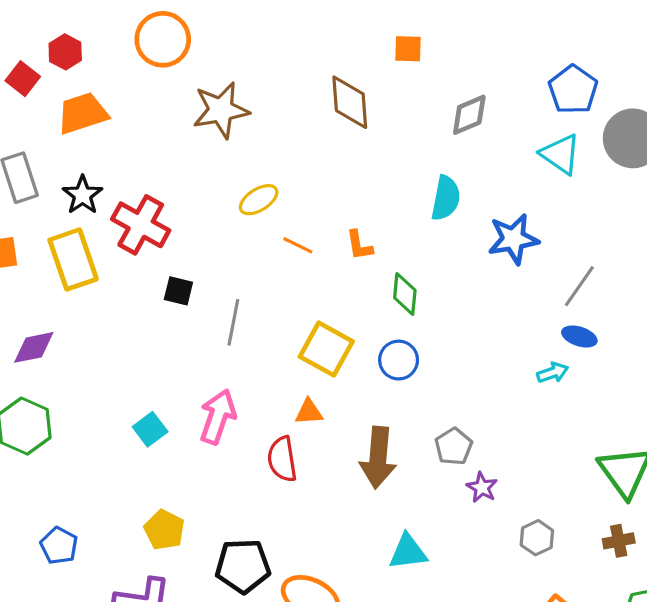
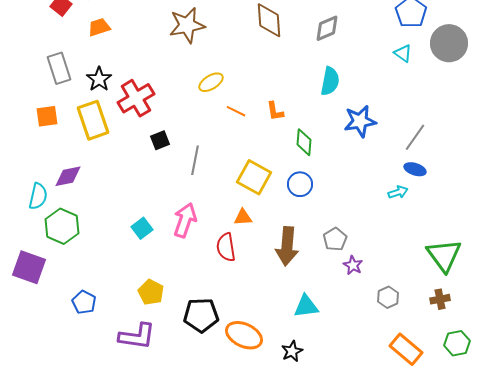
orange trapezoid: (83, 113) -> (99, 27), size x0.7
gray diamond: (469, 115) -> (327, 28), moved
cyan triangle: (560, 154) -> (403, 53), size x0.7
red cross: (141, 225) -> (136, 98), turned 30
blue star: (513, 239) -> (360, 121), moved
black square: (178, 291) -> (160, 140), turned -36

